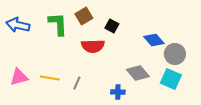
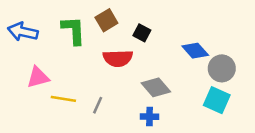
gray diamond: (138, 73) -> (156, 87), moved
pink triangle: (19, 77) -> (38, 77), moved

